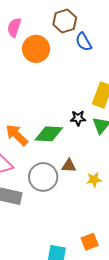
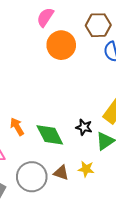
green diamond: (49, 134) -> (50, 135), turned 44
orange arrow: (17, 135) -> (17, 127), size x0.7
yellow star: (94, 180) -> (86, 169), moved

